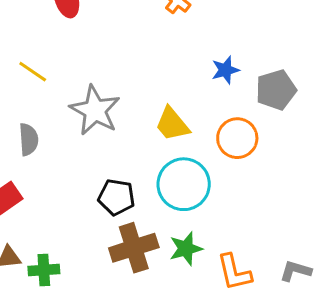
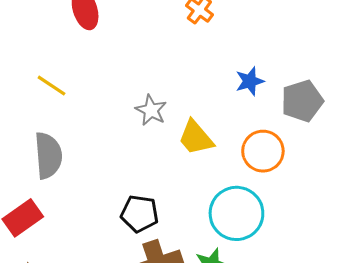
gray star: (95, 110) -> (151, 110), moved, size x0.6
gray semicircle: (29, 139) -> (48, 155), size x1.4
cyan circle: (184, 184) -> (236, 213), moved

